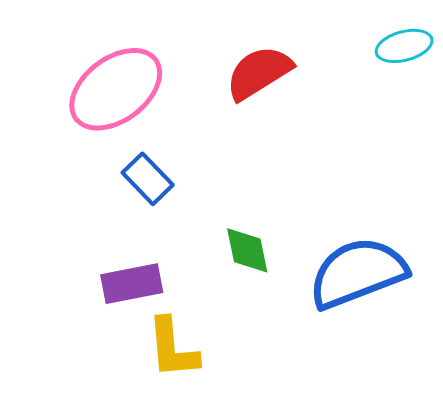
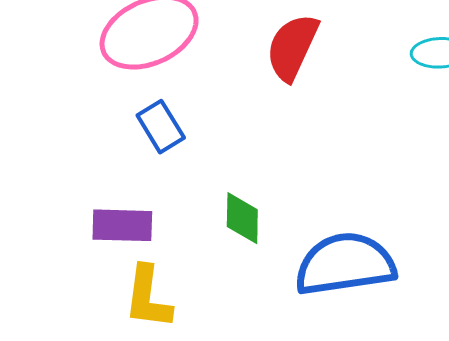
red semicircle: (259, 73) -> (292, 47), turned -46

